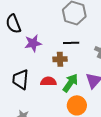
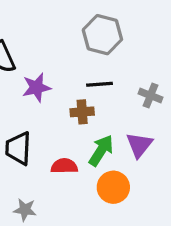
red semicircle: (48, 81) -> (64, 166), moved

